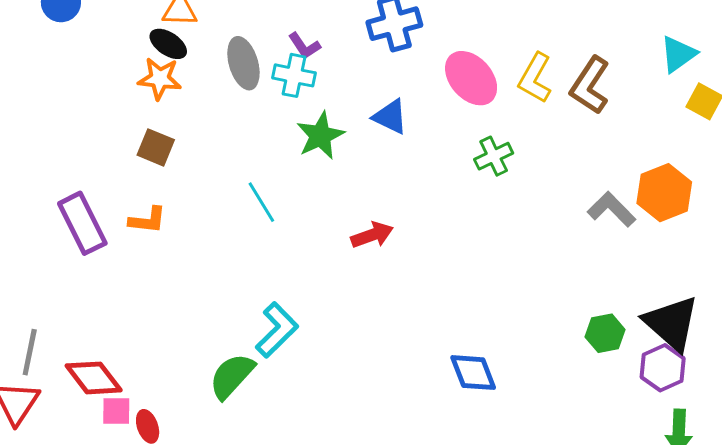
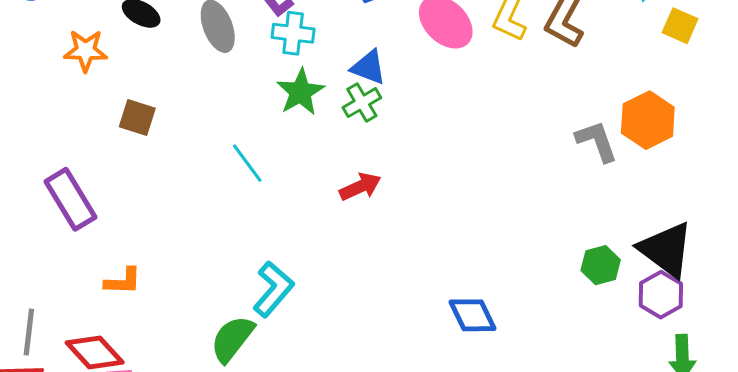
cyan cross: (294, 75) -> (293, 33), moved
orange star: (160, 79) -> (86, 51), moved
green cross: (494, 156) -> (362, 103), moved
gray L-shape: (611, 209) -> (597, 141), turned 30
orange L-shape: (148, 220) -> (123, 281), moved

